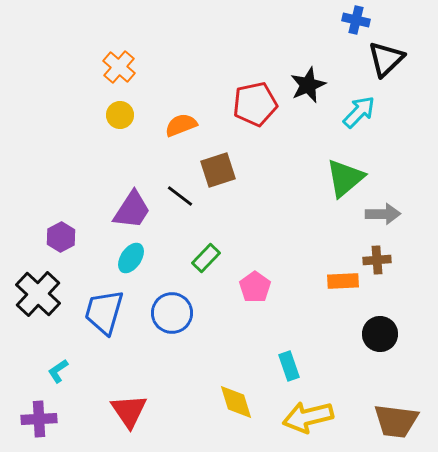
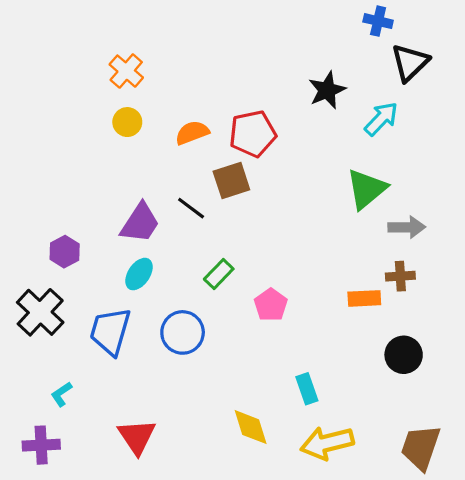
red pentagon: (255, 104) -> (253, 134), moved
brown trapezoid: (396, 421) -> (421, 447), turned 102

